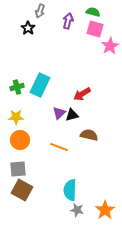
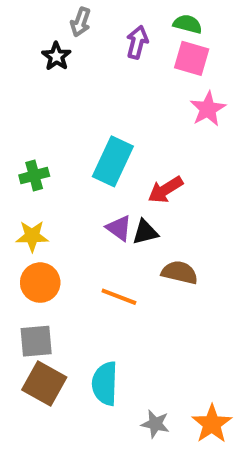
pink star: (110, 46) -> (208, 109), moved
cyan rectangle: (40, 85) -> (113, 161), moved
purple triangle: (59, 113) -> (119, 228), turned -40
cyan semicircle: (70, 190) -> (105, 384), moved

